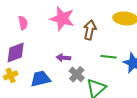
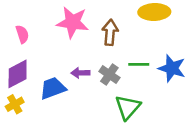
gray cross: (77, 74) -> (109, 75), moved
blue trapezoid: (40, 79) -> (53, 88), moved

